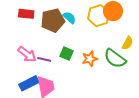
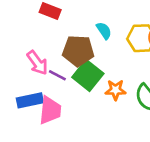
brown pentagon: (53, 20) -> (78, 51), moved
green square: (66, 54) -> (88, 75), size x1.6

